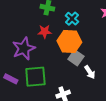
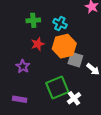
purple star: (24, 48) -> (23, 66), size x0.6
green square: (35, 77) -> (57, 88), moved

